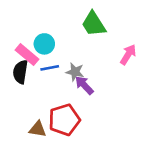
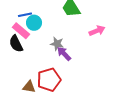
pink arrow: (128, 55) -> (97, 31), turned 35
blue line: (50, 68) -> (25, 15), moved
black semicircle: (20, 72) -> (16, 44), turned -36

